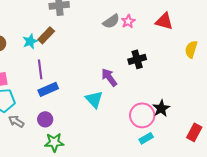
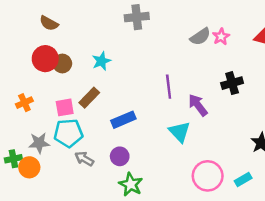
brown rectangle: (46, 35) -> (89, 98), moved
purple line: (40, 69) -> (169, 87), moved
pink circle: (142, 115) -> (208, 176), moved
green star: (54, 142) -> (131, 184), turned 30

